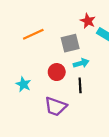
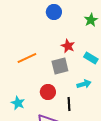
red star: (88, 21) -> (68, 46), moved
cyan arrow: (81, 63) -> (84, 84), moved

